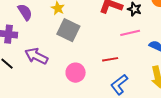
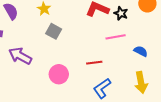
gray square: (68, 30) -> (54, 31), size x0.7

